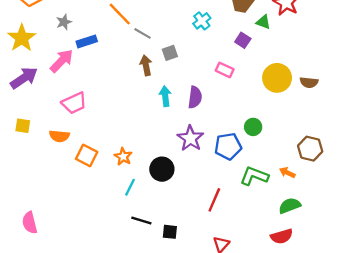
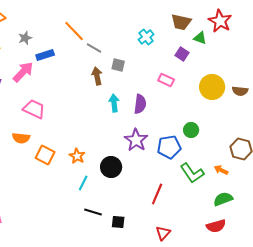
gray square: (170, 53) -> (118, 65), turned 32
pink trapezoid: (74, 103) -> (34, 109), turned -130
green L-shape: (254, 176) -> (192, 173), turned -145

